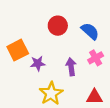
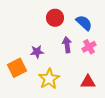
orange square: (18, 50) -> (17, 68), moved
purple arrow: (71, 67) -> (67, 45), moved

